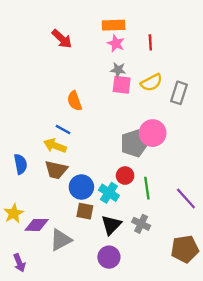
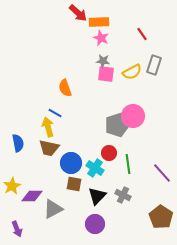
red arrow: (62, 39) -> (78, 13), moved
red line: (150, 42) -> (142, 34), moved, turned -32
gray rectangle: (179, 93) -> (154, 65), moved
yellow arrow: (55, 146) -> (48, 127), turned 54
brown pentagon: (185, 249) -> (161, 217), turned -30

